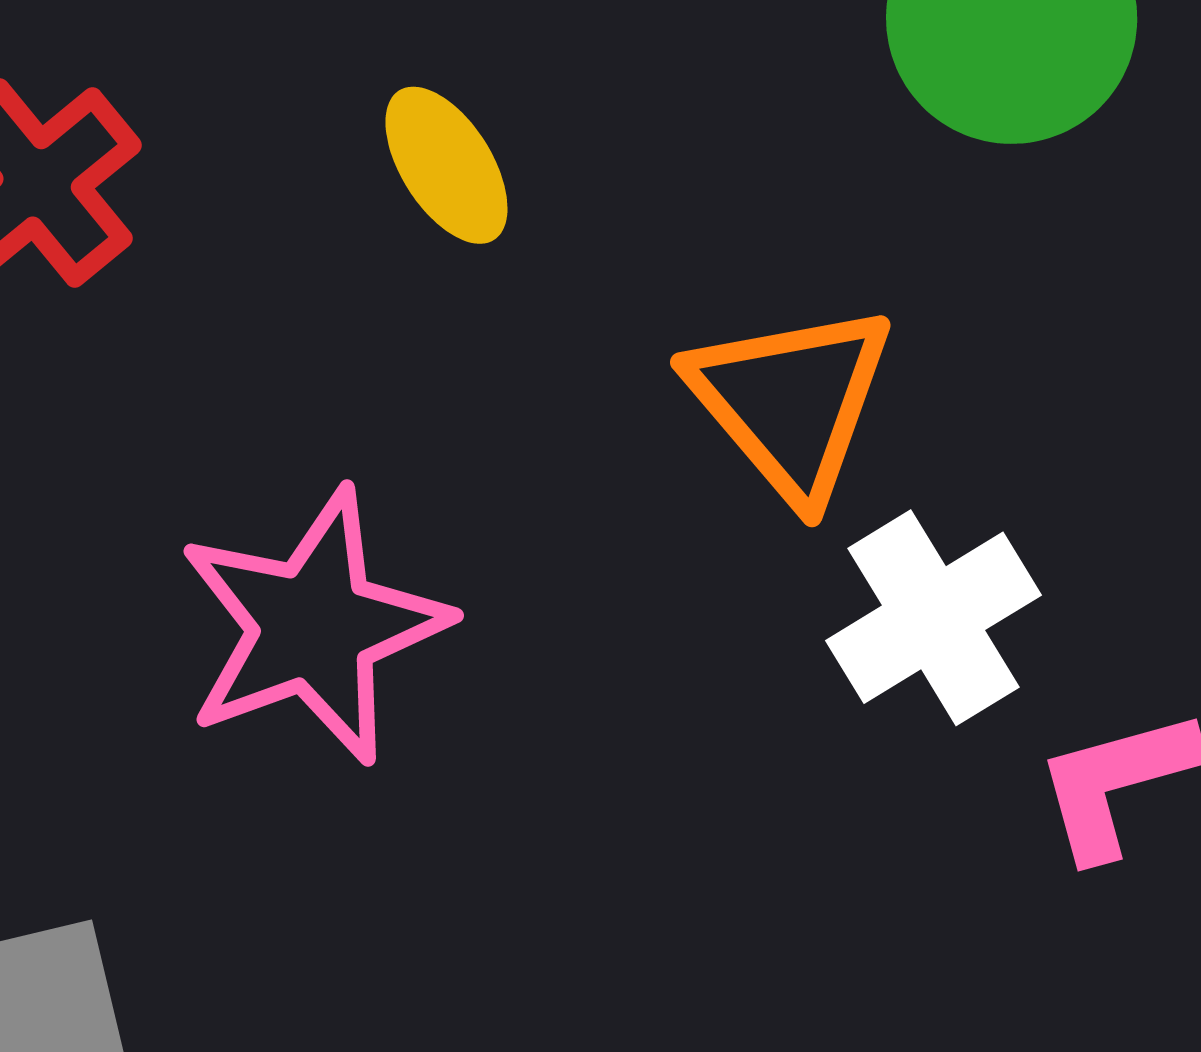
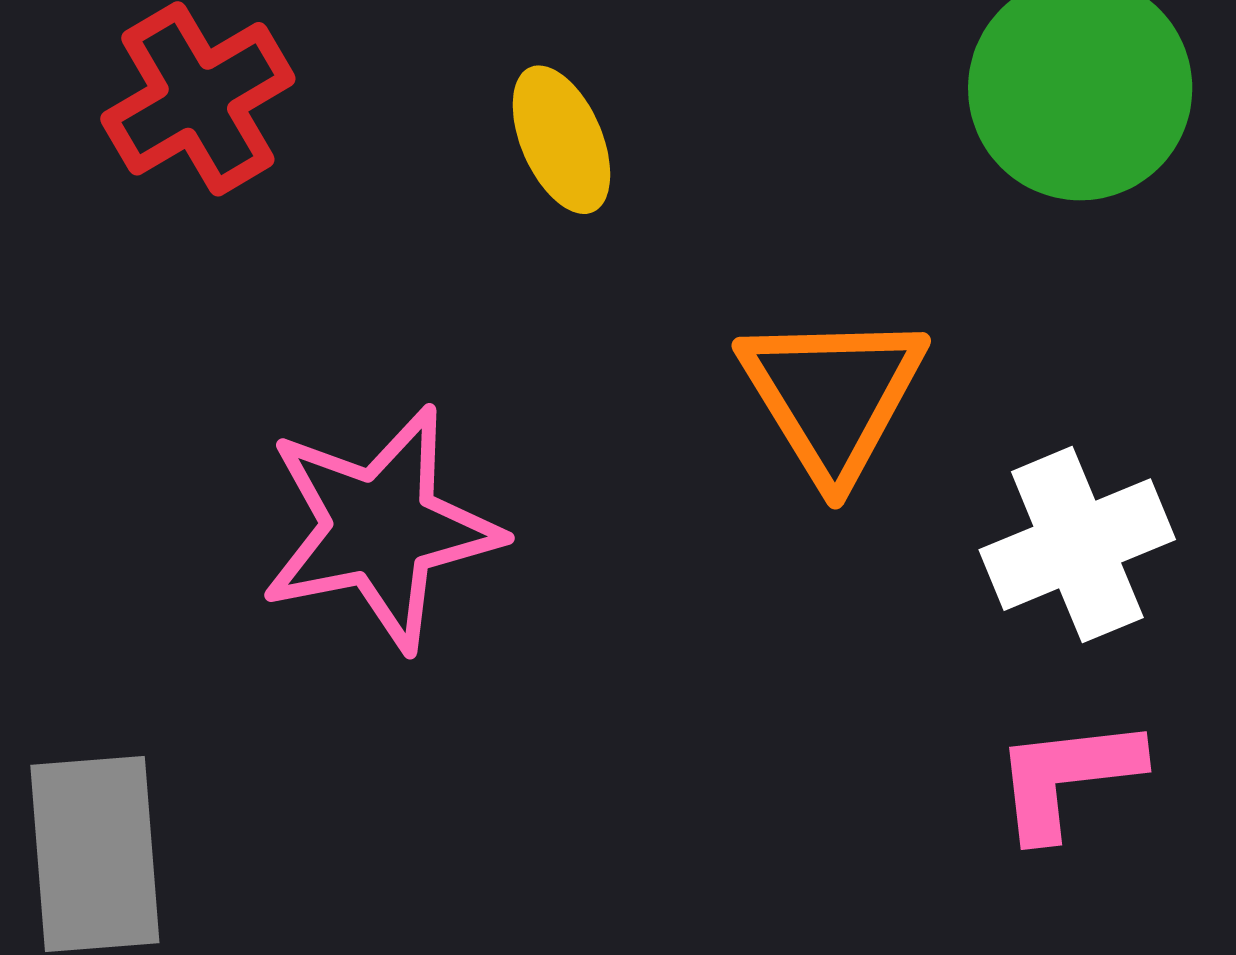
white cross: (933, 618) -> (1077, 545), moved

